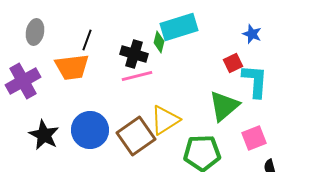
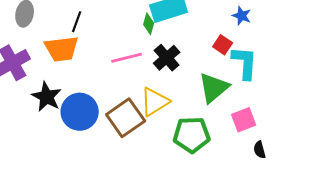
black cross: (134, 54) -> (167, 58), moved, turned 32
red square: (233, 63) -> (223, 45), turned -30
black star: (44, 135) -> (47, 97), moved

